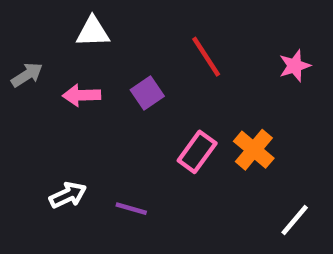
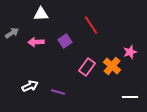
pink star: (295, 66) -> (130, 52), moved
white line: (295, 220) -> (130, 97), turned 49

